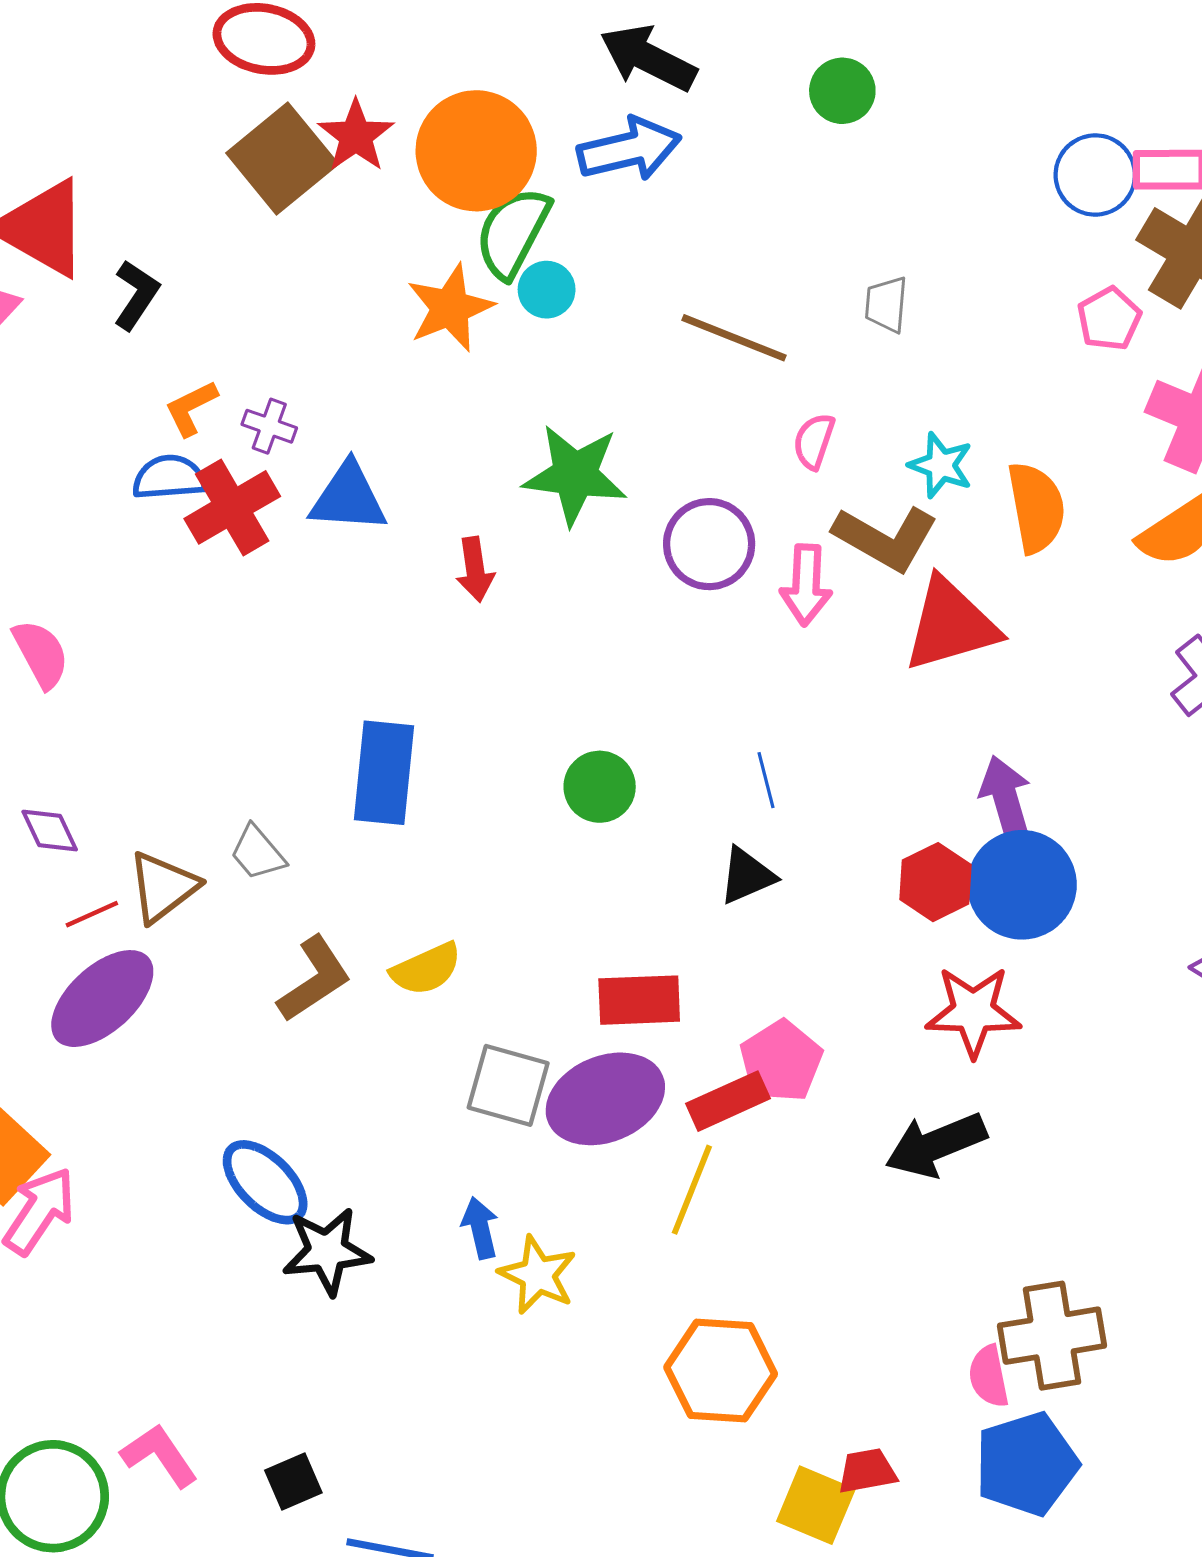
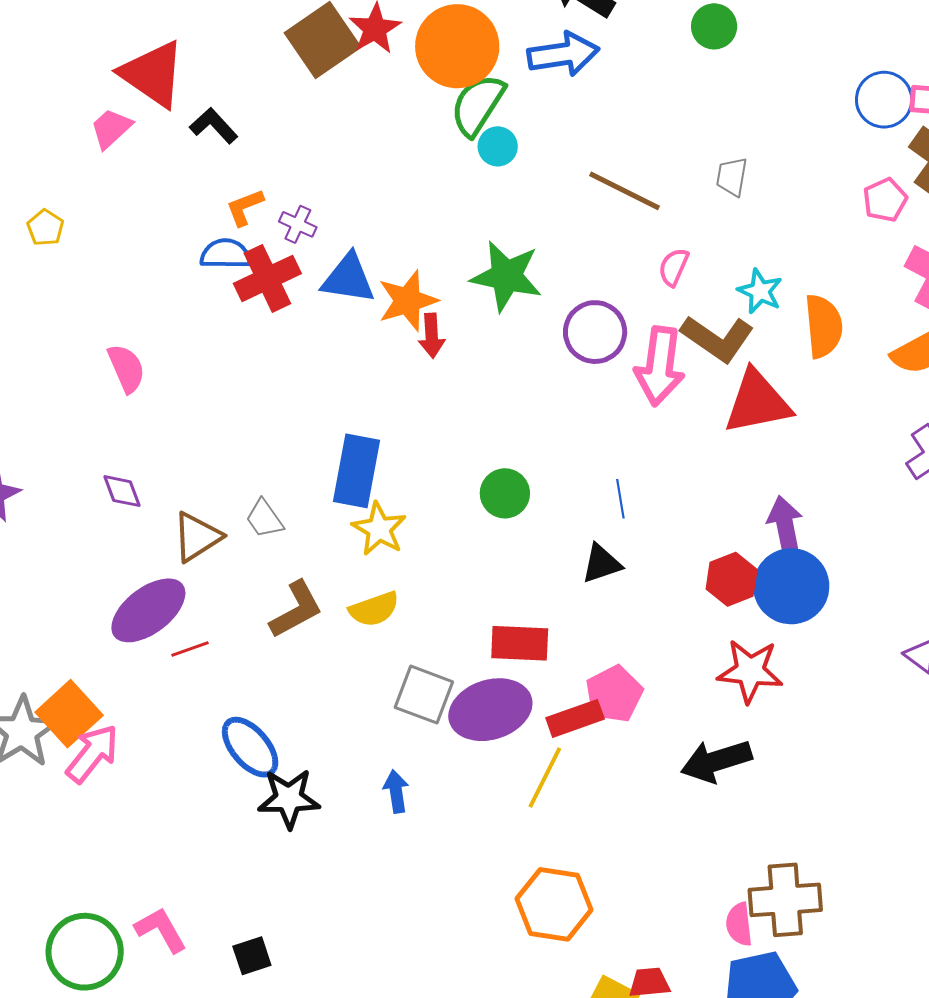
black L-shape: (136, 295) -> (214, 126), turned -81
orange star: (450, 308) -> (408, 301), moved
pink arrow: (806, 585) -> (660, 366), size x1.4
red line: (92, 914) -> (190, 649), moved
yellow star: (538, 1275) -> (379, 529), moved

